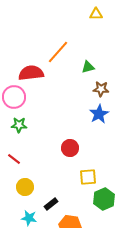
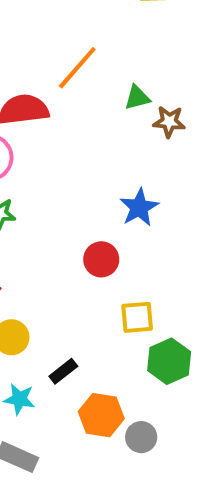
brown star: (101, 89) -> (169, 122), moved
blue star: (99, 114) -> (139, 207), moved

